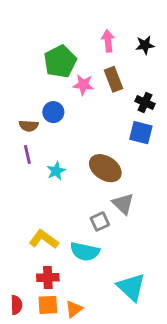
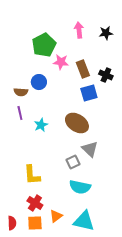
brown rectangle: (114, 79) -> (83, 69), moved
blue square: (141, 133) -> (89, 93), moved, turned -30
yellow L-shape: (44, 239) -> (32, 175), turned -130
cyan semicircle: (85, 252) -> (80, 187), moved
red cross: (48, 278) -> (35, 203), turned 35
cyan triangle: (131, 287) -> (84, 221), moved, turned -30
orange triangle: (74, 309) -> (56, 216), moved

